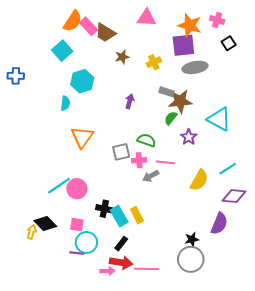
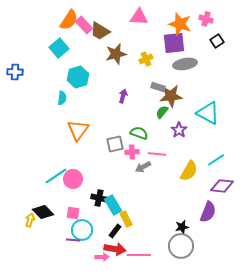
brown star: (122, 57) -> (116, 54), size x1.5
yellow rectangle: (137, 215) -> (126, 219), moved

